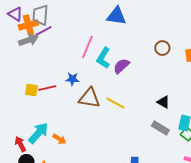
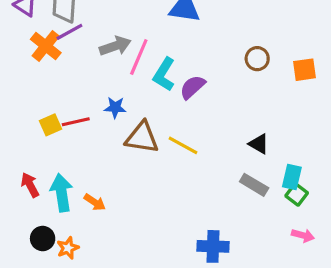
orange cross: (28, 25) -> (46, 46), moved, turned -36
gray arrow: (28, 40) -> (115, 46), moved
yellow square: (31, 90) -> (50, 125), turned -32
cyan arrow: (38, 133) -> (62, 193), turned -50
red arrow: (20, 144) -> (30, 185), moved

